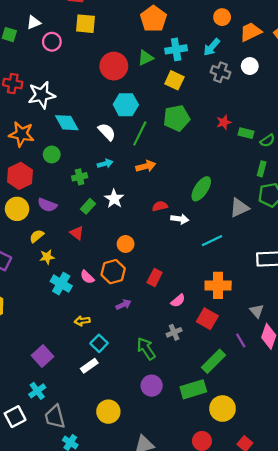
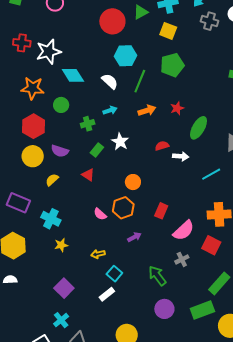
red star: (224, 122) -> (177, 108), moved
yellow star: (47, 257) -> (61, 245), moved
cyan cross: (61, 284) -> (51, 219), moved
pink semicircle: (178, 301) -> (184, 230), size x1.6

